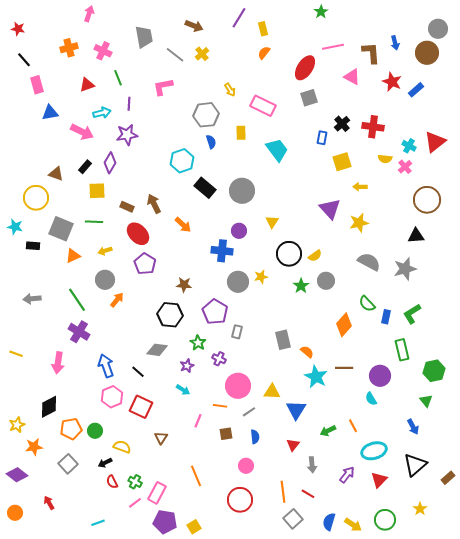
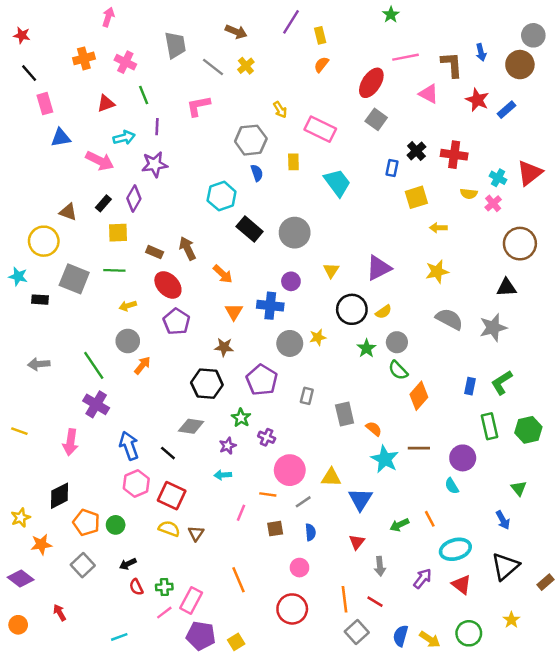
gray square: (309, 98) -> (376, 119), turned -36
purple triangle: (330, 209) -> (379, 268), moved, turned 45
orange triangle: (73, 256) -> (234, 312), moved, turned -35
green semicircle: (367, 304) -> (398, 370), moved
gray rectangle: (237, 332) -> (307, 396), moved
green hexagon: (434, 371) -> (528, 430), moved
cyan arrow: (183, 390) -> (223, 475), turned 144
orange pentagon: (71, 429) -> (86, 522), turned 30
yellow semicircle: (122, 447) -> (169, 529), moved
red triangle: (379, 480) -> (461, 585), turned -36
green cross: (135, 482) -> (164, 587), turned -32

